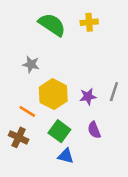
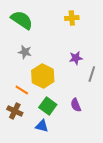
green semicircle: (52, 25) -> (22, 20), moved
purple star: (88, 97) -> (76, 58), moved
blue triangle: (66, 156) -> (42, 126), moved

